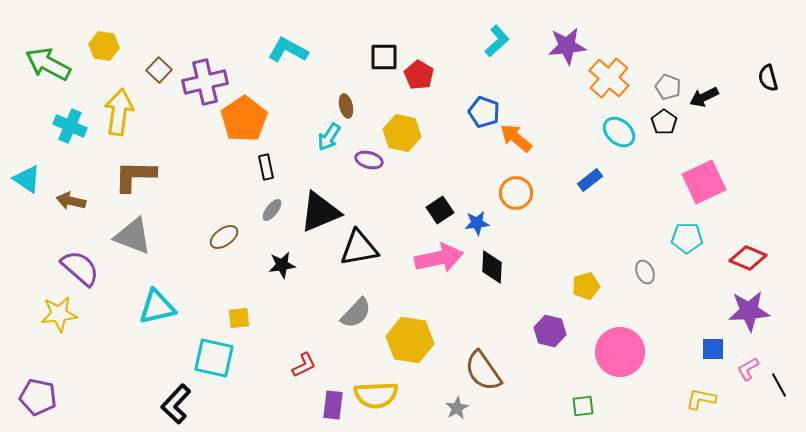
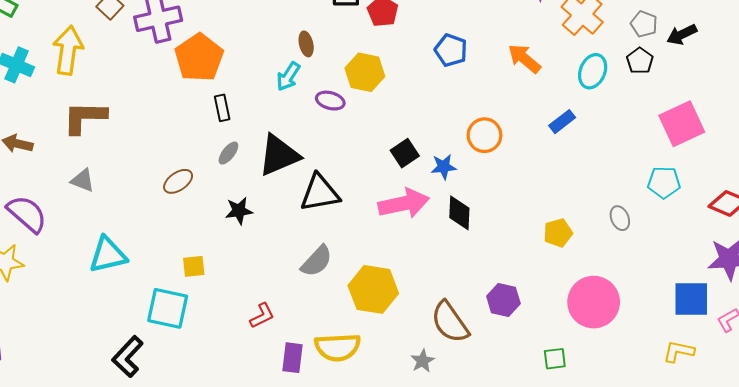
cyan ellipse: (619, 132) -> (593, 71), turned 72
orange arrow: (516, 138) -> (524, 59), moved
gray triangle: (133, 236) -> (83, 180), size x0.6
purple hexagon: (550, 331) -> (503, 300), moved
blue square: (713, 349) -> (691, 299), size x1.5

